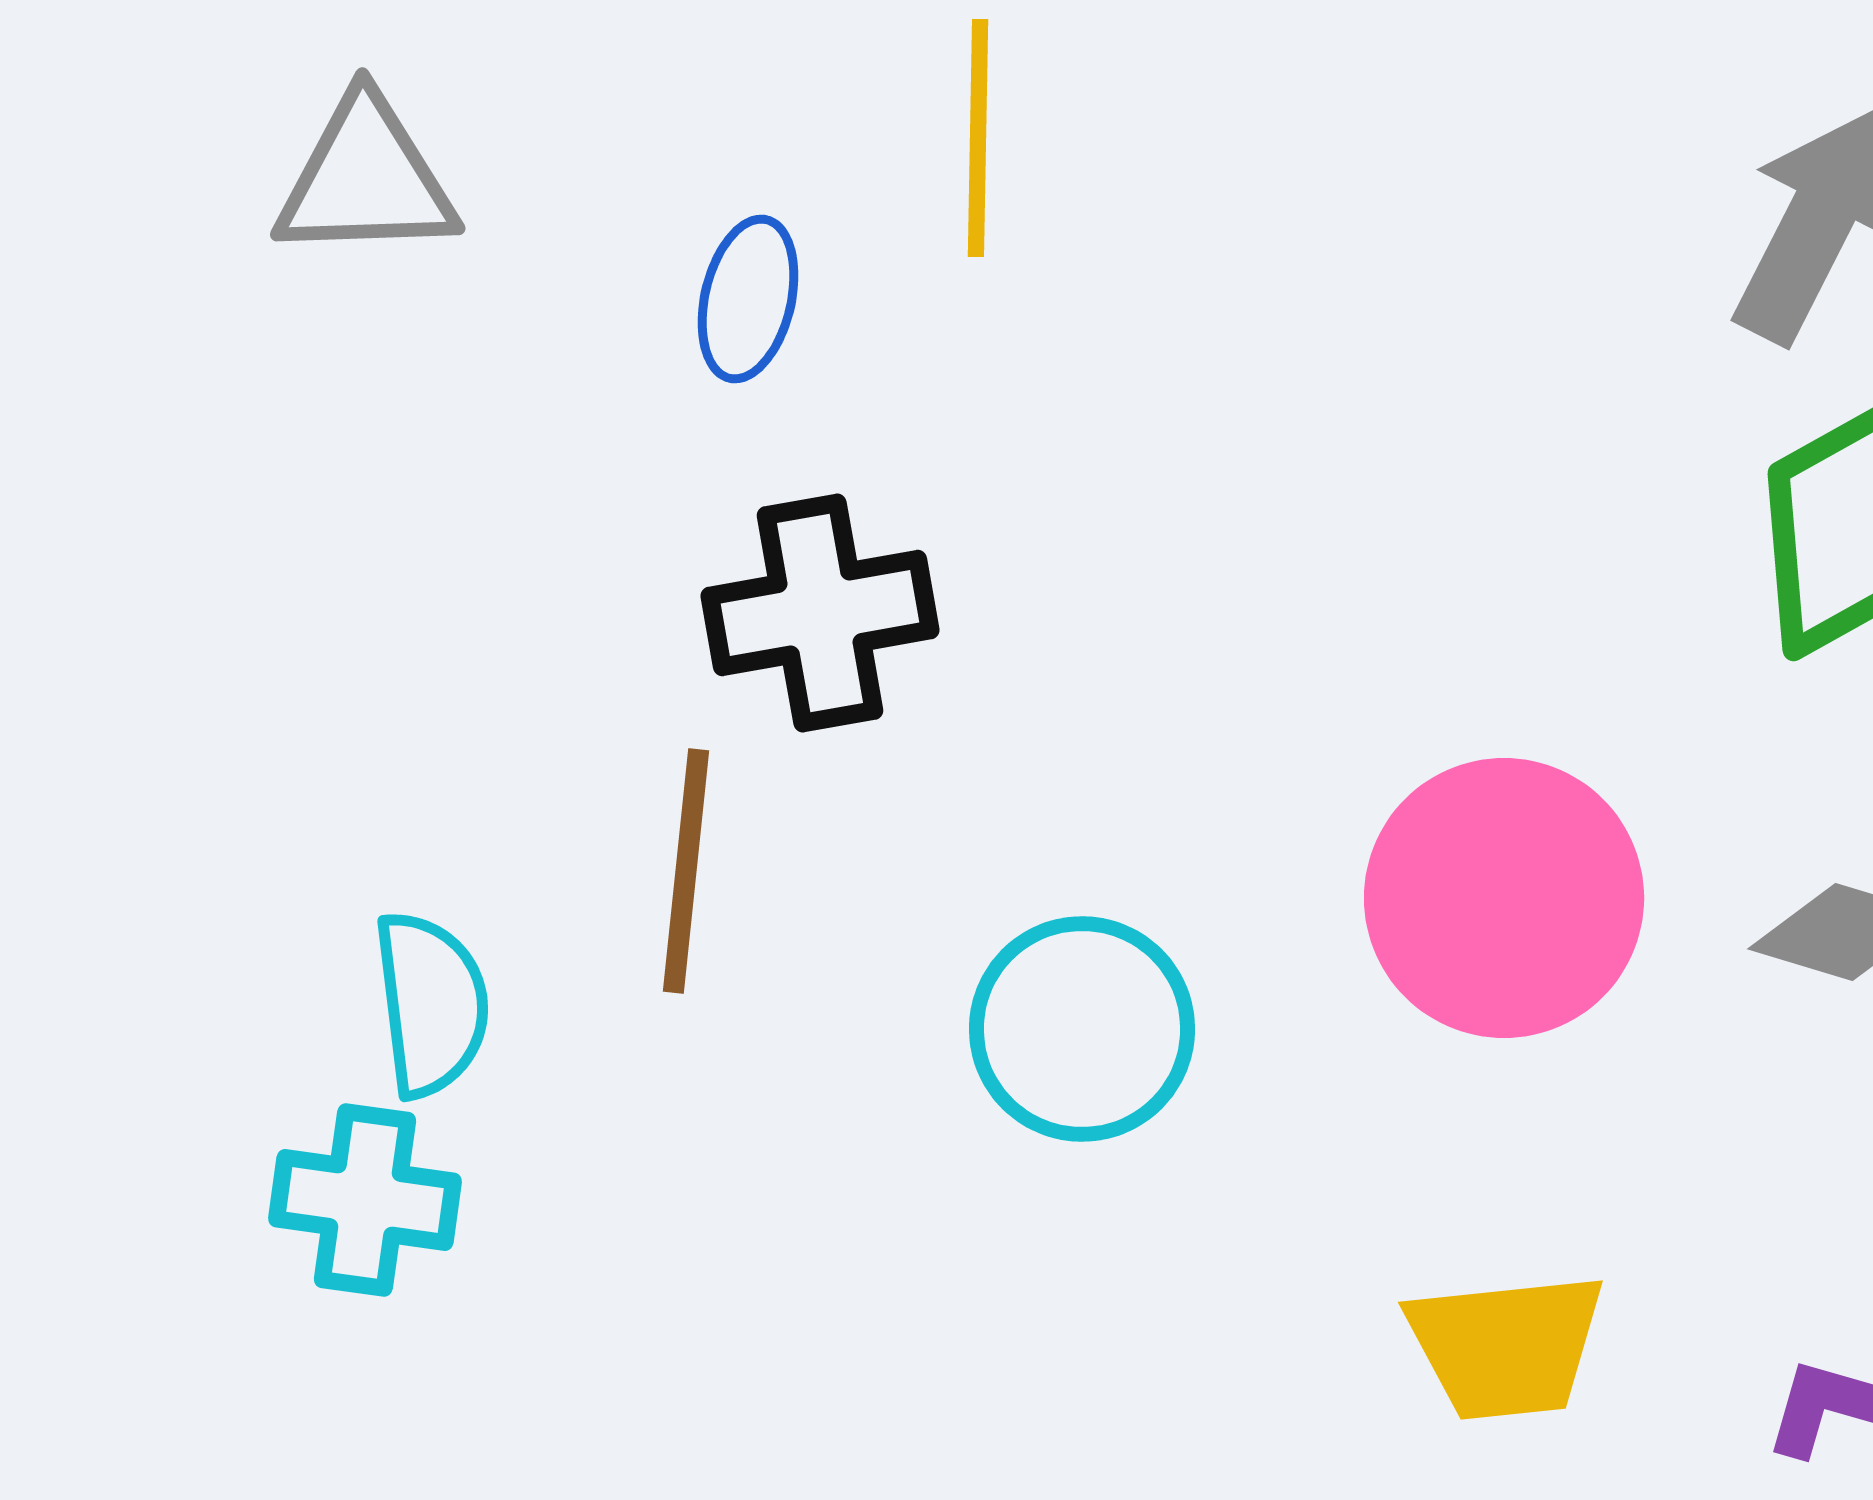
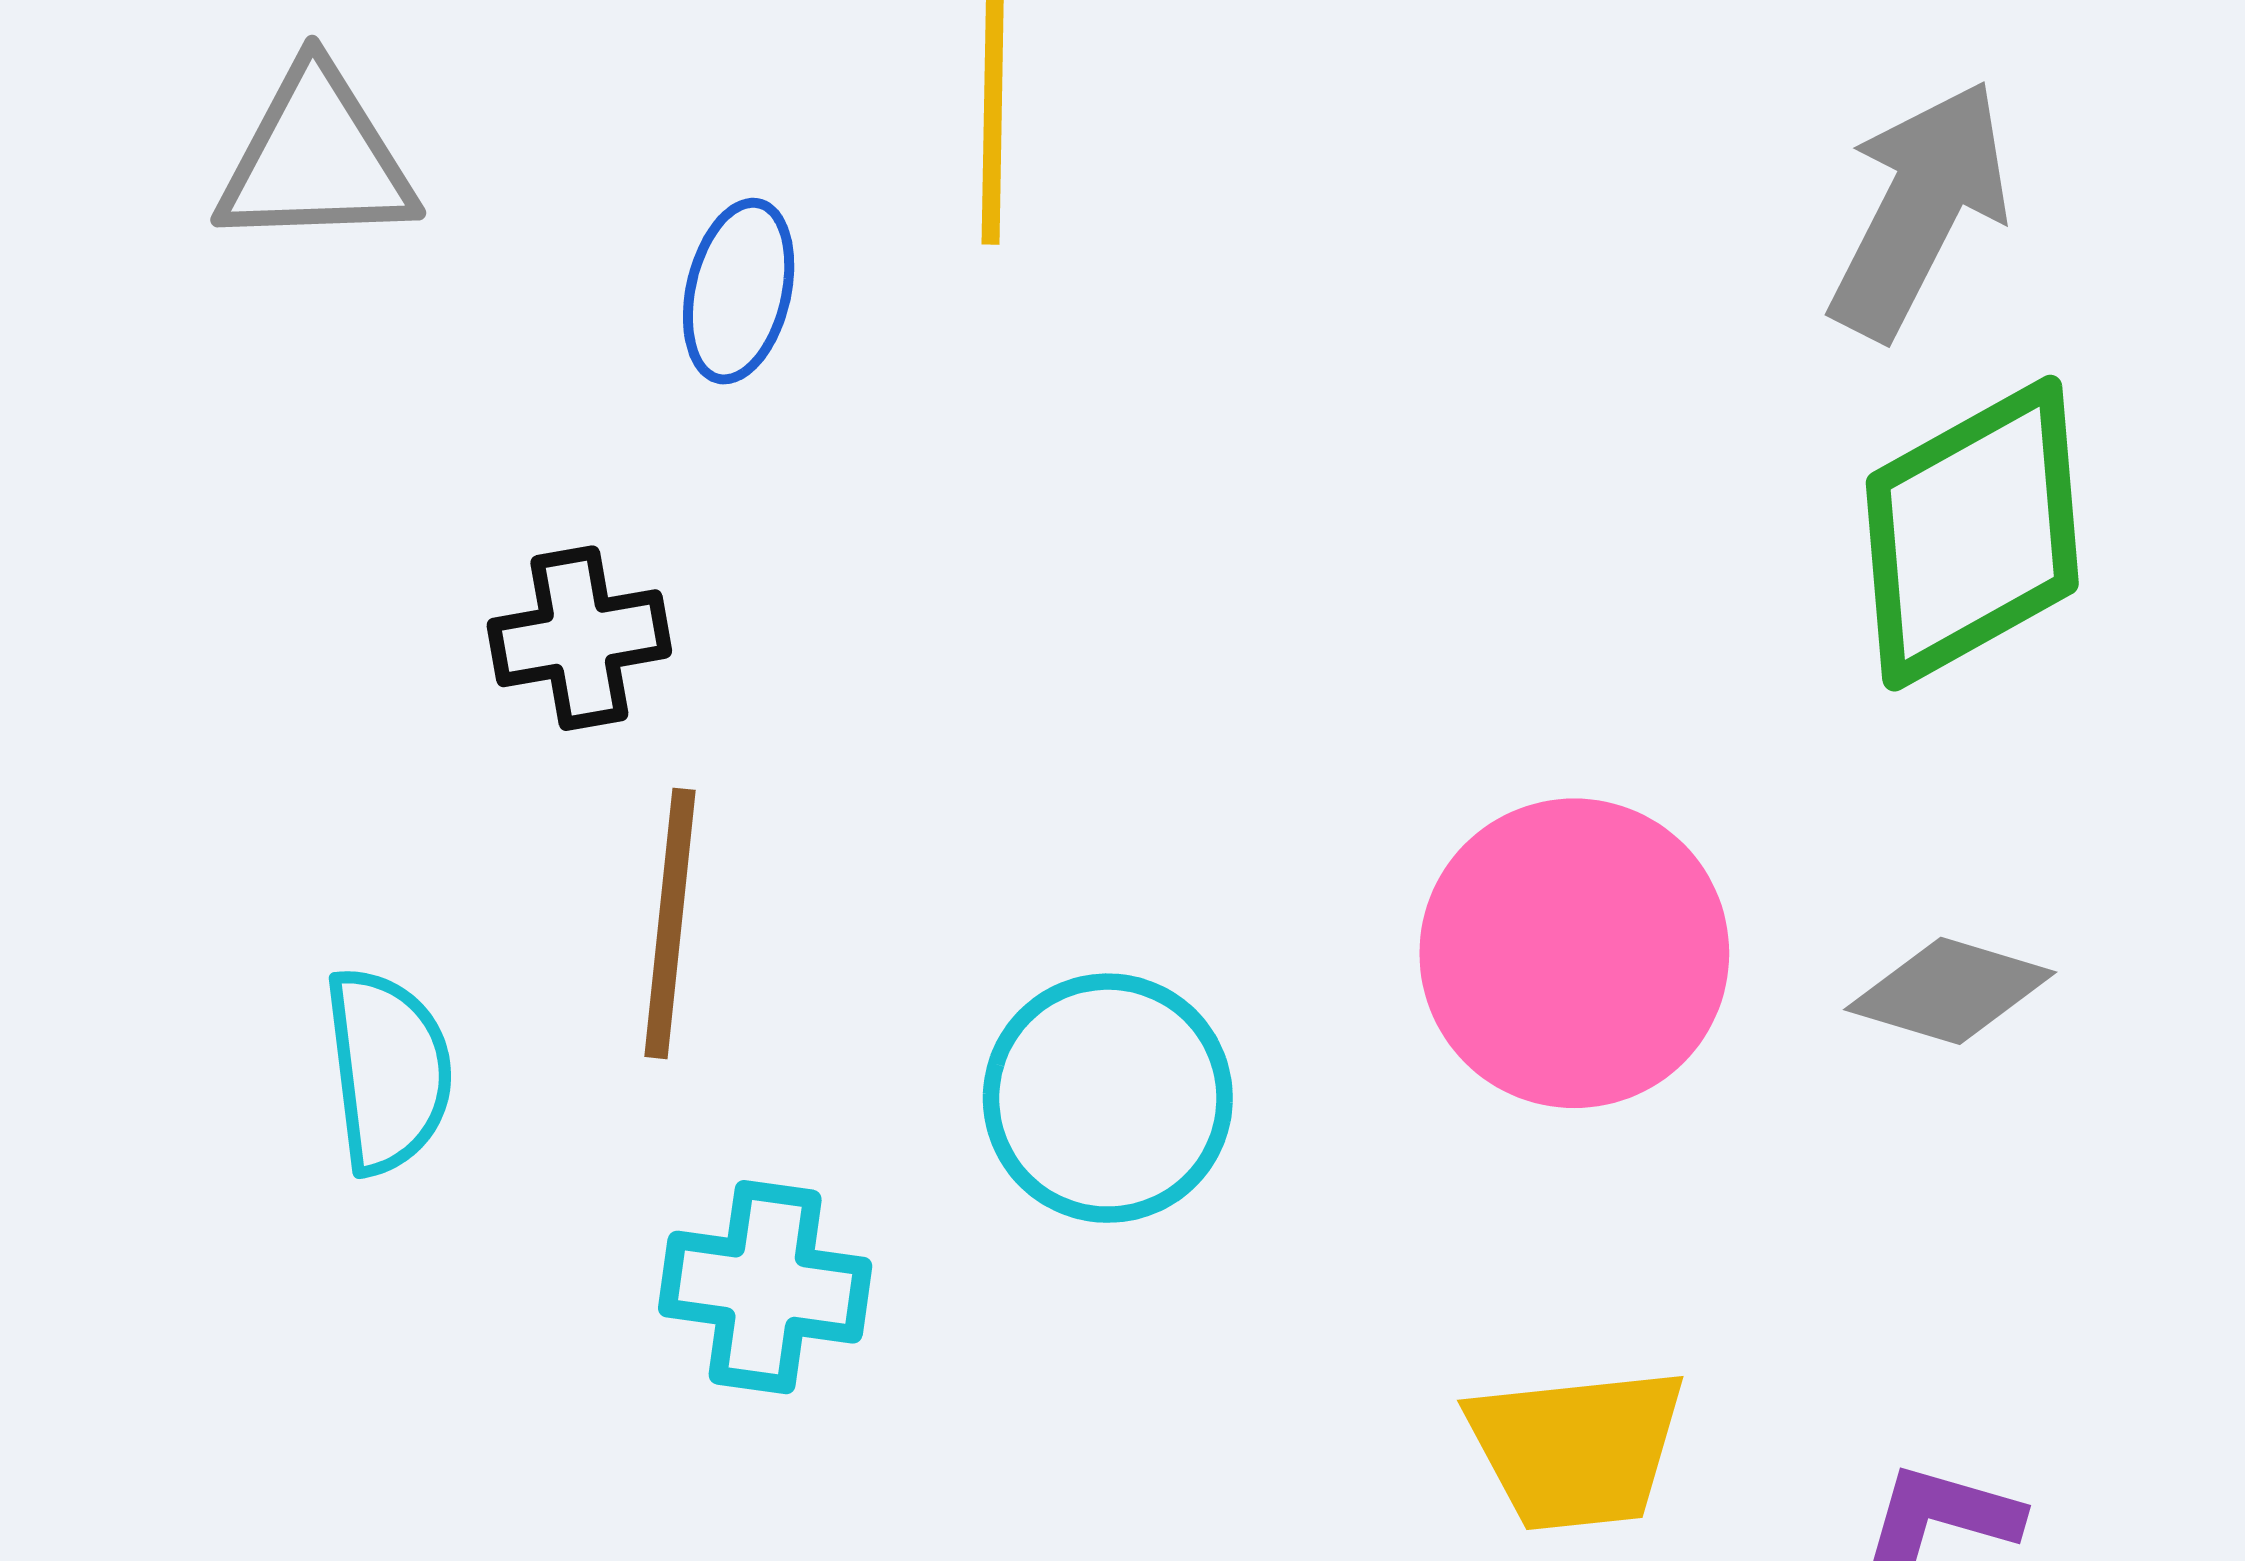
black cross: (820, 613) -> (579, 638), moved, size x0.7
cyan cross: (365, 1200) -> (765, 1287), moved

